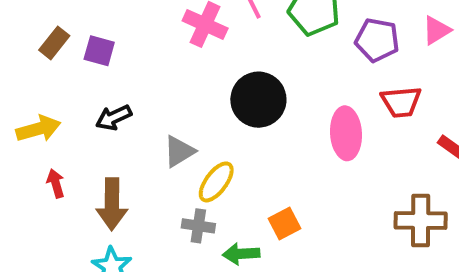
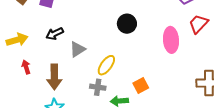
black circle: (258, 100) -> (127, 24), size x0.7
red trapezoid: (401, 102) -> (198, 24), turned 140
gray triangle: (179, 151) -> (77, 49), moved

